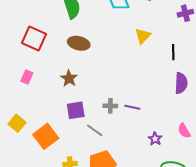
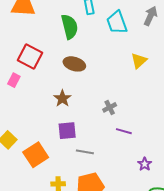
pink rectangle: (27, 77) -> (14, 80), moved
gray cross: (110, 106) -> (110, 107), moved, turned -32
gray line: (95, 130) -> (85, 152), turned -30

